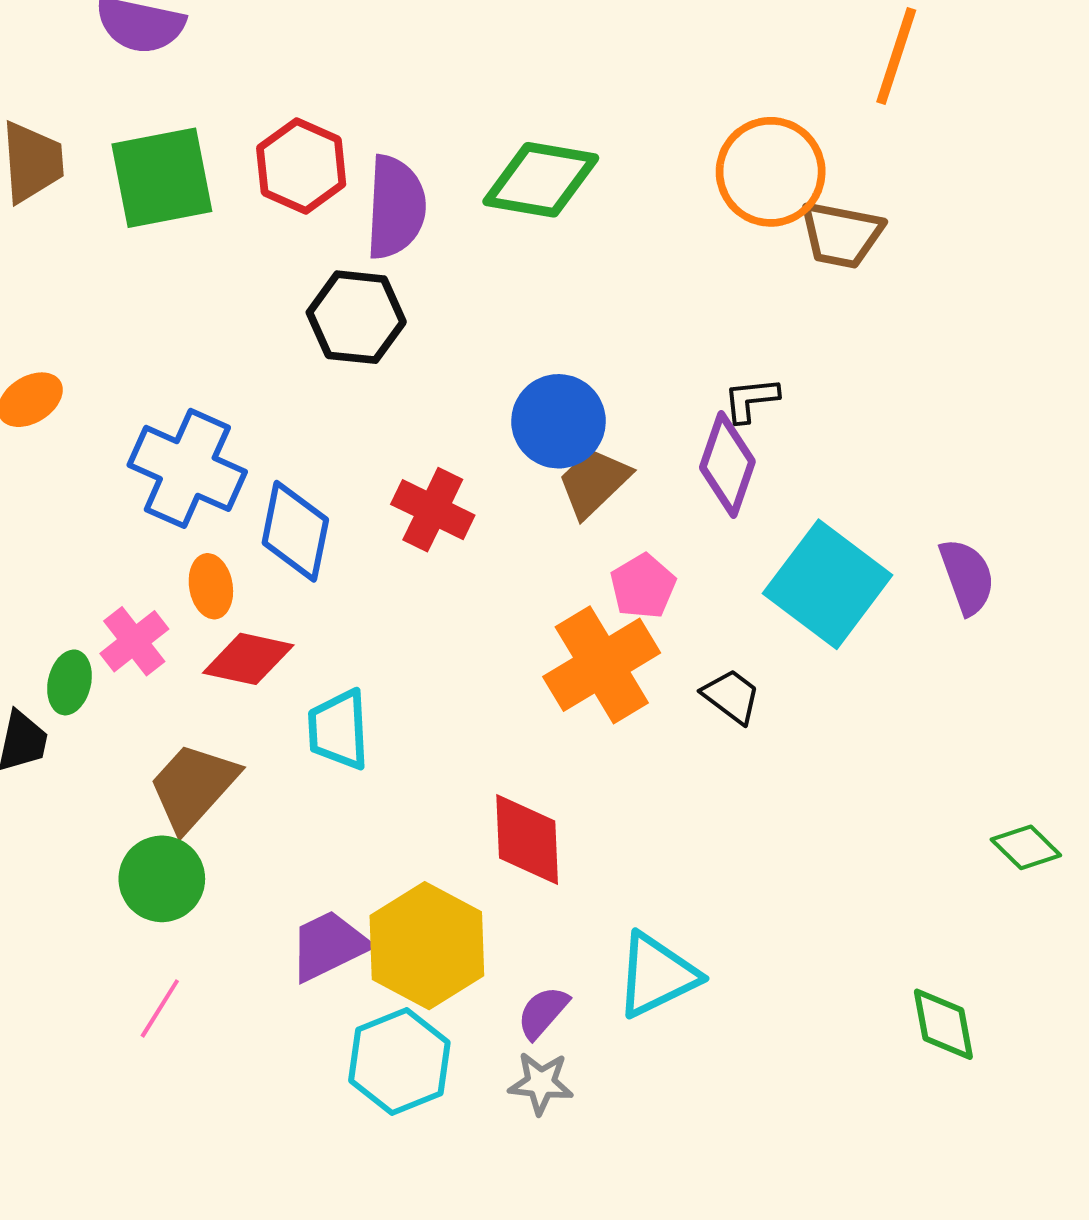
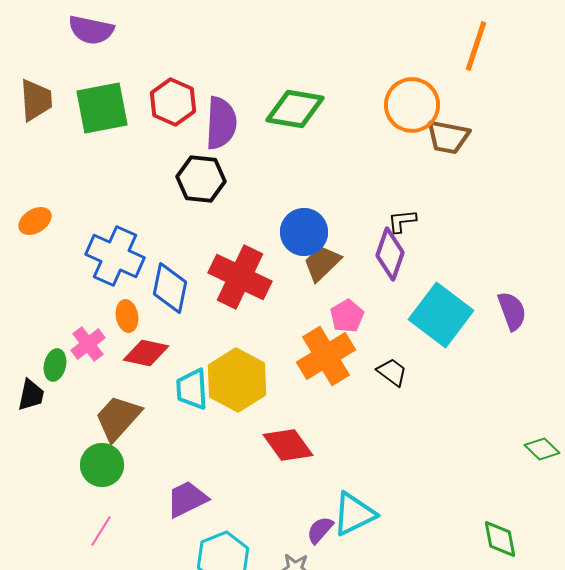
red cross: (433, 510) -> (240, 277), size x1.5
red diamond: (527, 840) -> (288, 445), turned -33
yellow hexagon: (427, 946) -> (237, 380), moved
purple semicircle: (543, 1012) -> (320, 530), moved

